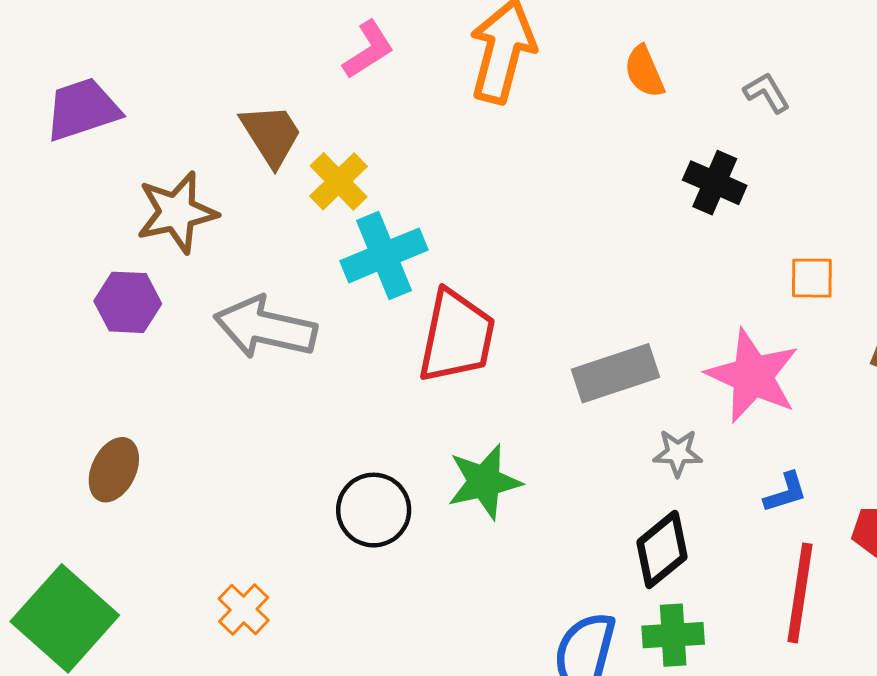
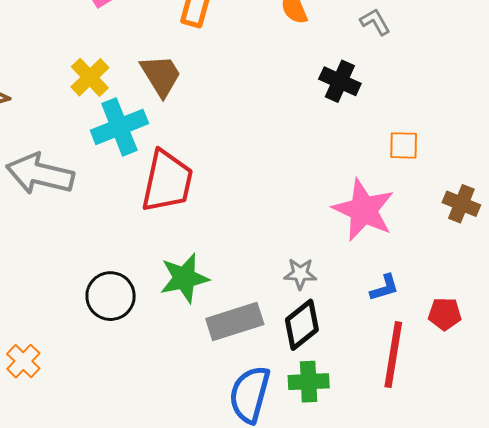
brown trapezoid: (271, 135) -> (161, 75), moved
gray rectangle: (616, 373) -> (235, 322), moved
gray star: (678, 453) -> (300, 274), moved

